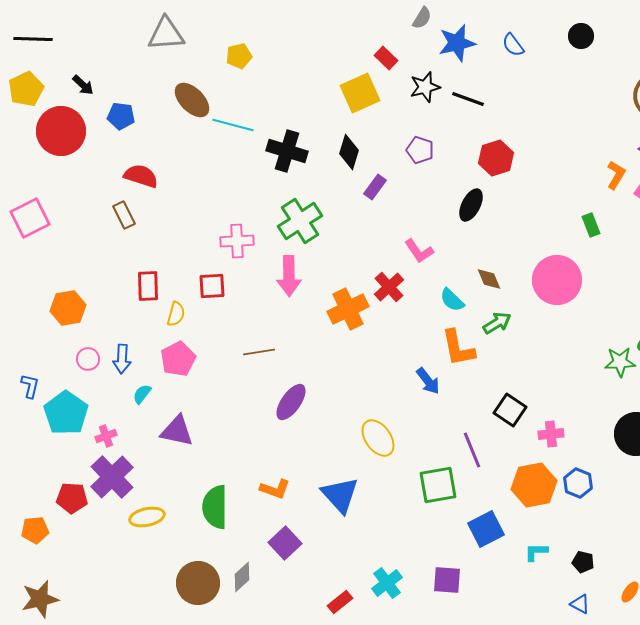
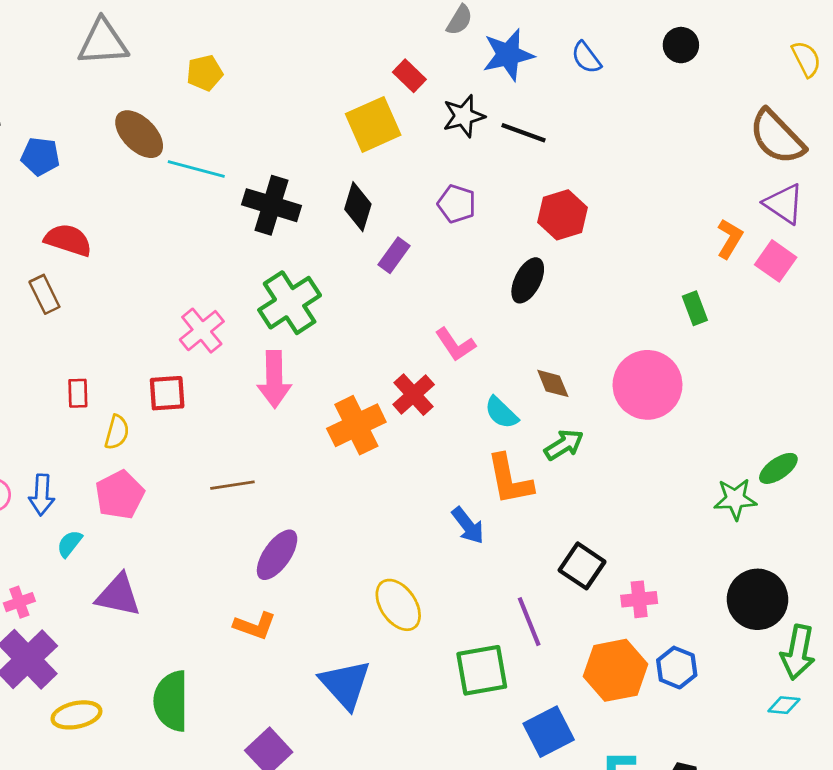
pink cross: (237, 241) -> (202, 331), turned -36
red rectangle: (148, 286) -> (78, 393), size x0.7
orange L-shape: (275, 489) -> (255, 626), moved

